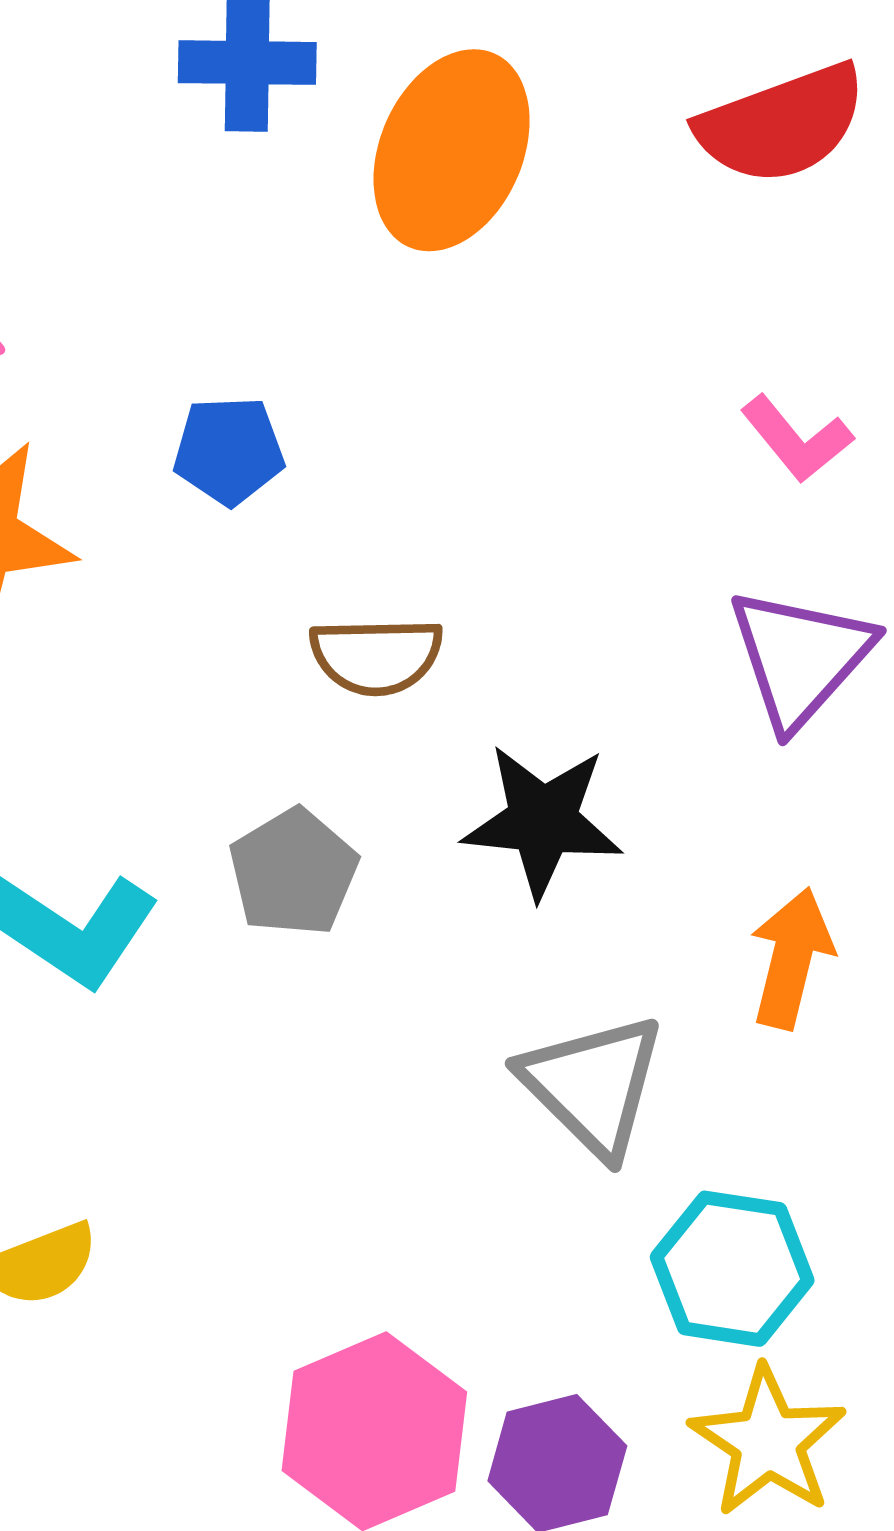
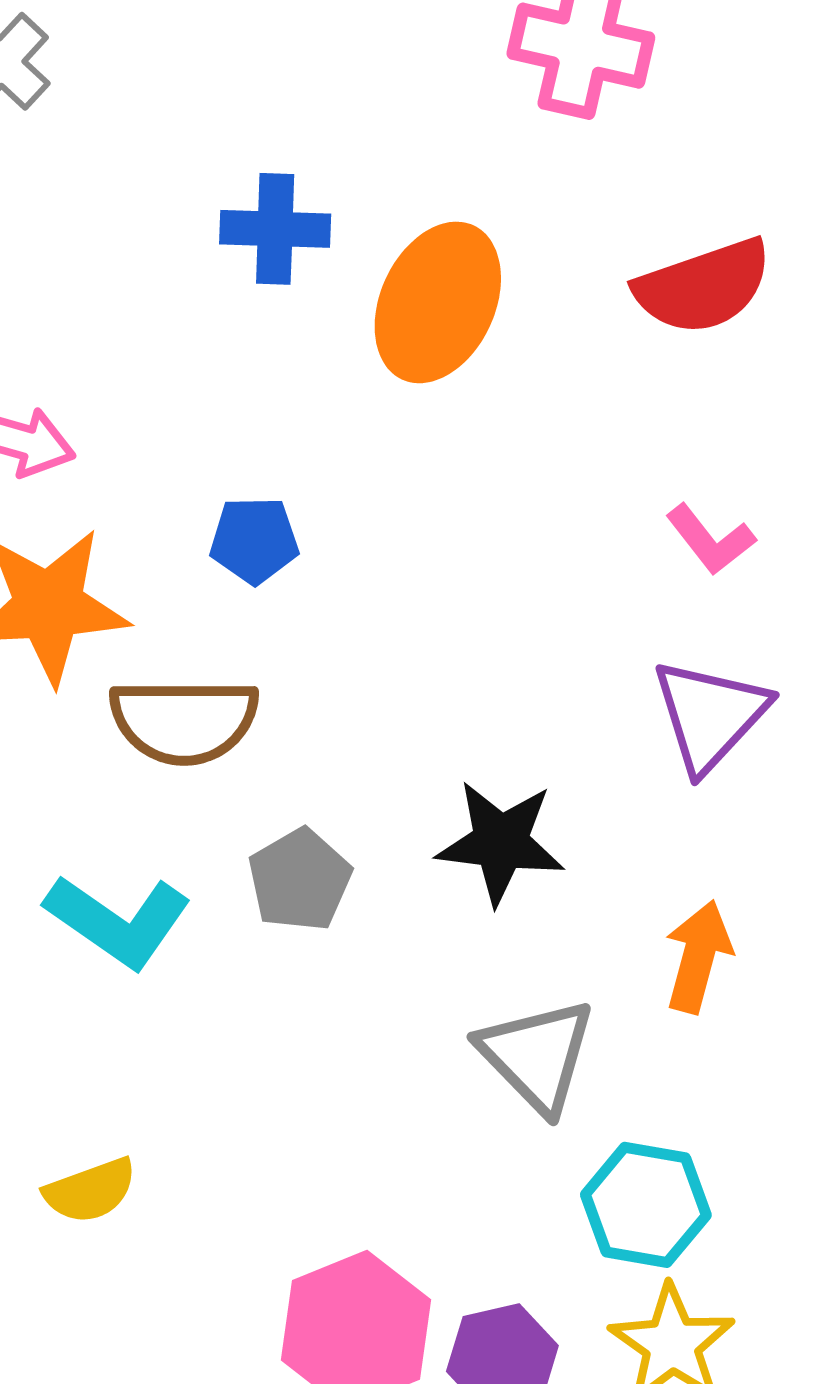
brown semicircle: (376, 656) -> (184, 721), moved, size x1.4

